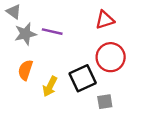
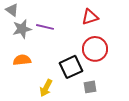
orange semicircle: (25, 70) -> (22, 60), turned 66
yellow arrow: (50, 86) -> (46, 88), moved

